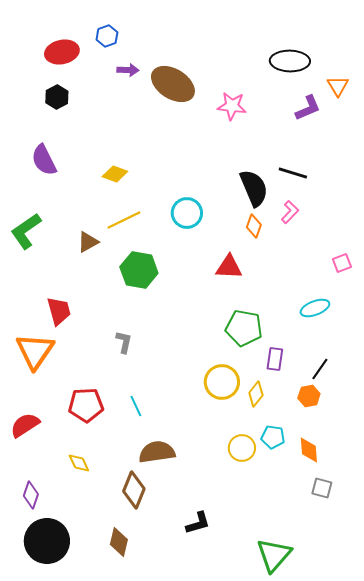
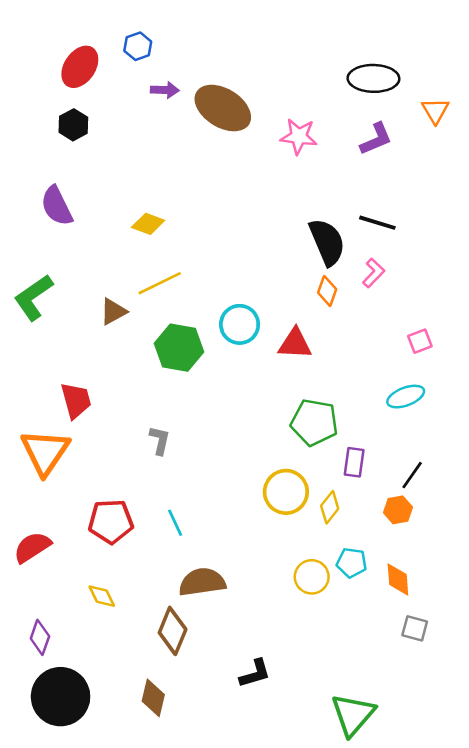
red ellipse: (62, 52) -> (80, 67), turned -44
purple L-shape: (308, 108) -> (376, 139), moved
cyan circle: (187, 213) -> (240, 324), moved
pink square: (342, 263) -> (420, 341), moved

